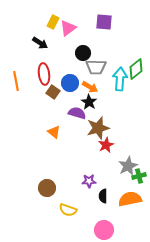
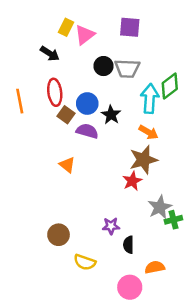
gray trapezoid: (96, 67) -> (127, 69), moved
orange arrow: (90, 87) -> (148, 132), moved
black star: (89, 102) -> (111, 115), moved
purple semicircle: (77, 113) -> (87, 131), moved
brown star: (98, 128) -> (143, 160), moved
orange semicircle: (130, 199) -> (155, 267), moved, size x0.7

